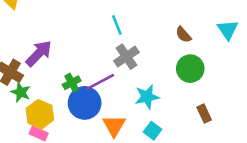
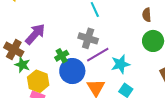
brown semicircle: (183, 35) -> (147, 15), turned 40
gray cross: (126, 57) -> (88, 38), moved, turned -36
purple line: (100, 82) -> (98, 55), moved

